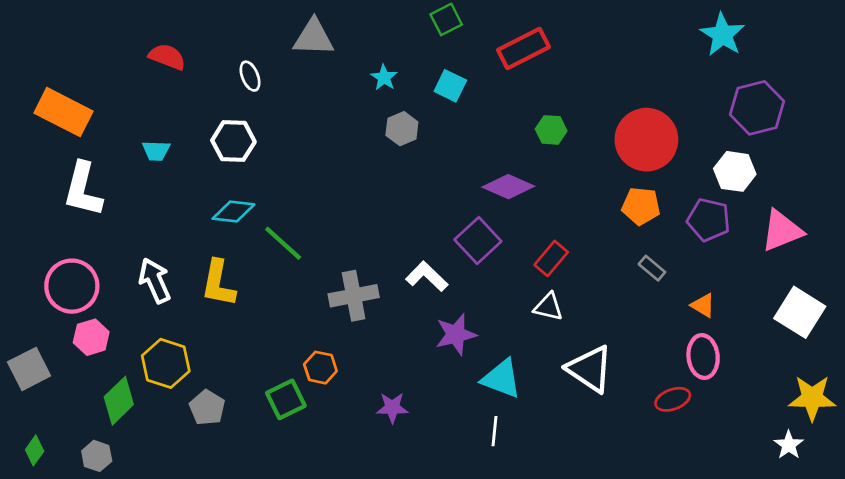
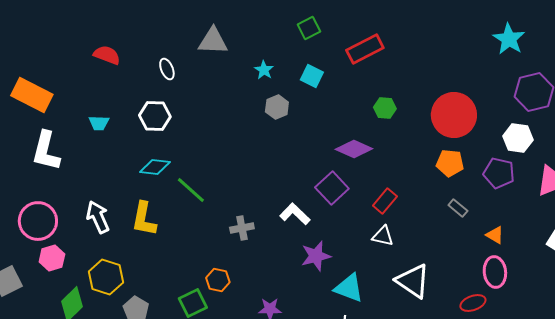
gray cross: (354, 296) -> (242, 228), size x0.7

